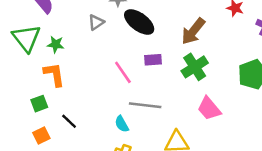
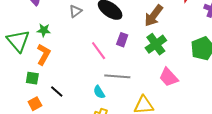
green triangle: (26, 38) -> (18, 41), moved
purple rectangle: (153, 60) -> (122, 40), turned -64
orange L-shape: (54, 75) -> (44, 54), turned 40
green square: (39, 104) -> (32, 78), turned 32

